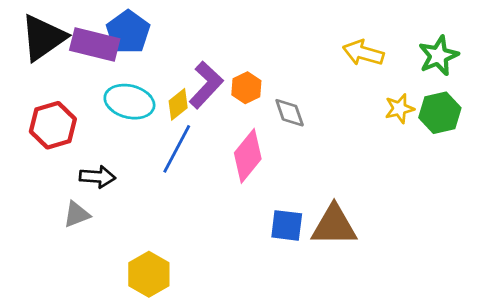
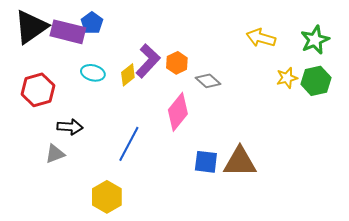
blue pentagon: (128, 32) -> (92, 23), size x0.7
cyan ellipse: (129, 102) -> (93, 73), size x0.7
gray diamond: (290, 113) -> (208, 81), turned -30
blue line: (177, 149) -> (129, 144), moved

